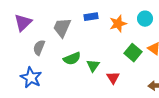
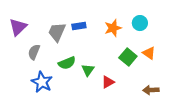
blue rectangle: (91, 17) -> (79, 26), moved
blue star: (31, 78) -> (42, 82), moved
red triangle: (113, 78) -> (108, 82), turned 32

